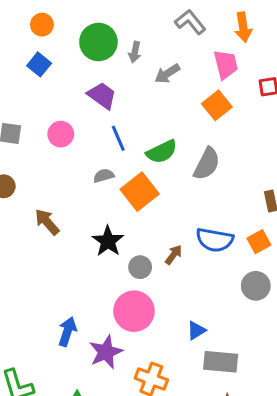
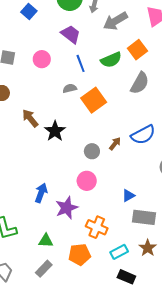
gray arrow: (167, 74) -> (115, 21), size x1.4
orange square: (217, 105) -> (137, 50), moved
green semicircle: (162, 152) -> (111, 60), moved
blue semicircle: (215, 240) -> (143, 135), turned -40
black star: (108, 241) -> (55, 131), moved
pink circle: (134, 311) -> (87, 181), size x0.7

